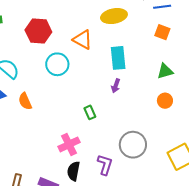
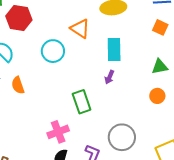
red hexagon: (38, 31) -> (19, 18), moved
green rectangle: (90, 112) -> (82, 102), size x1.6

